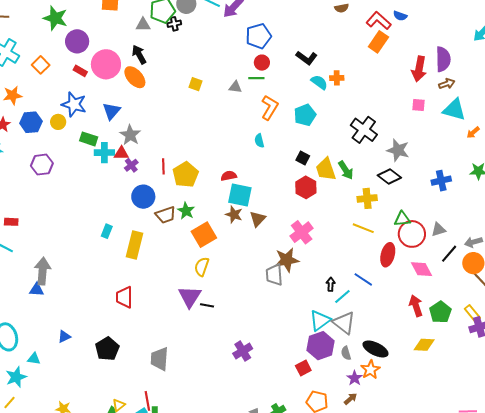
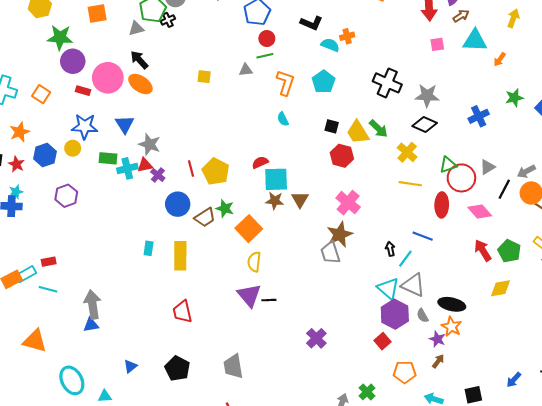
green star: (55, 18) -> (60, 38), moved
yellow cross: (367, 198) -> (407, 152), turned -30
cyan triangle: (320, 320) -> (388, 288), turned -30

